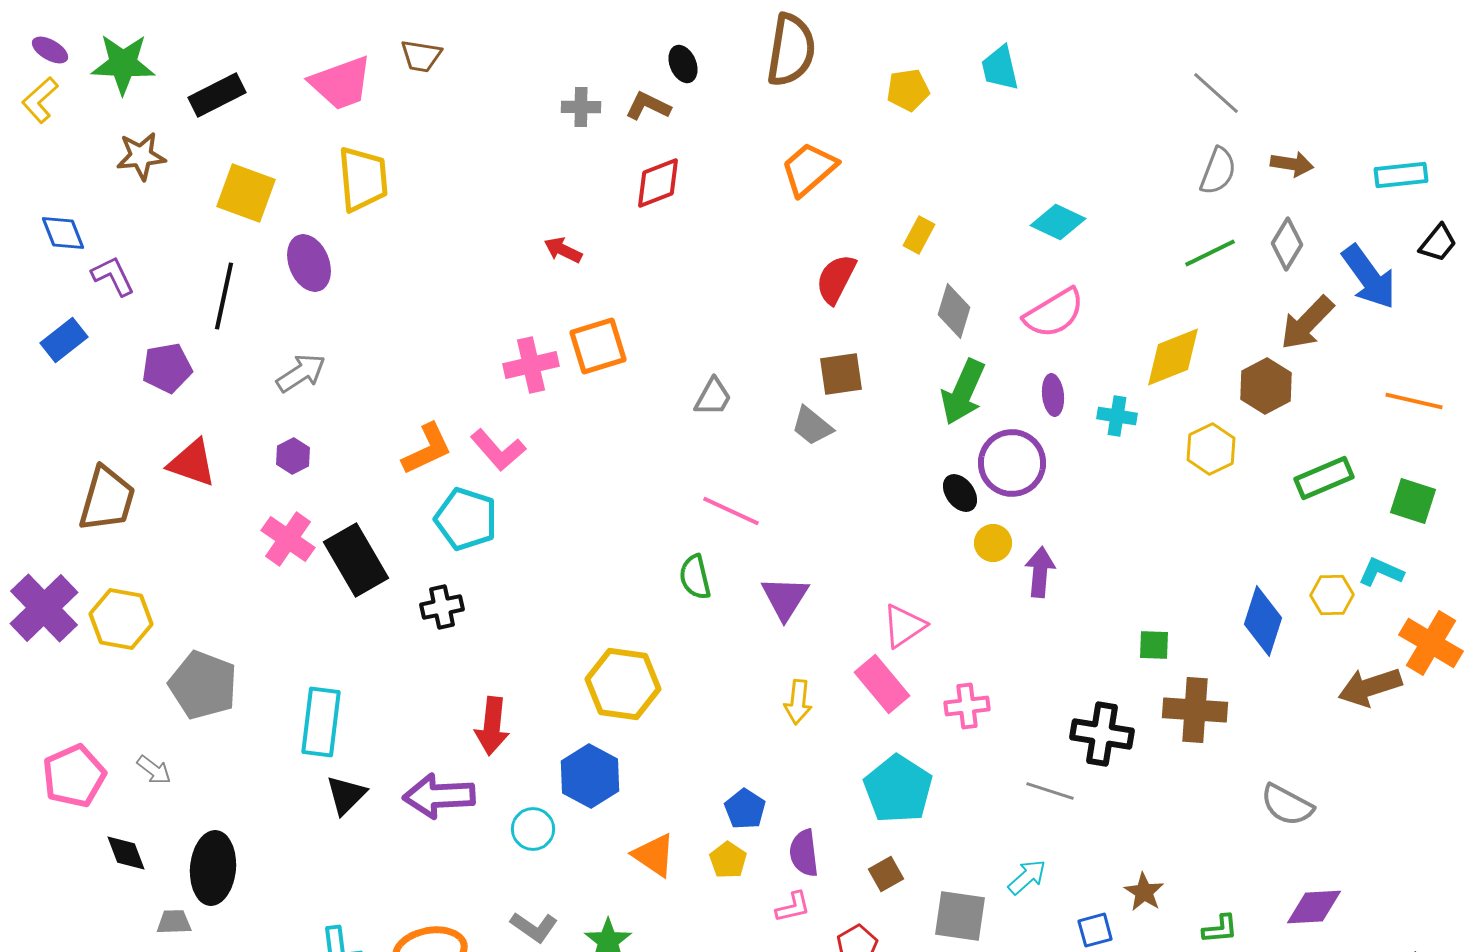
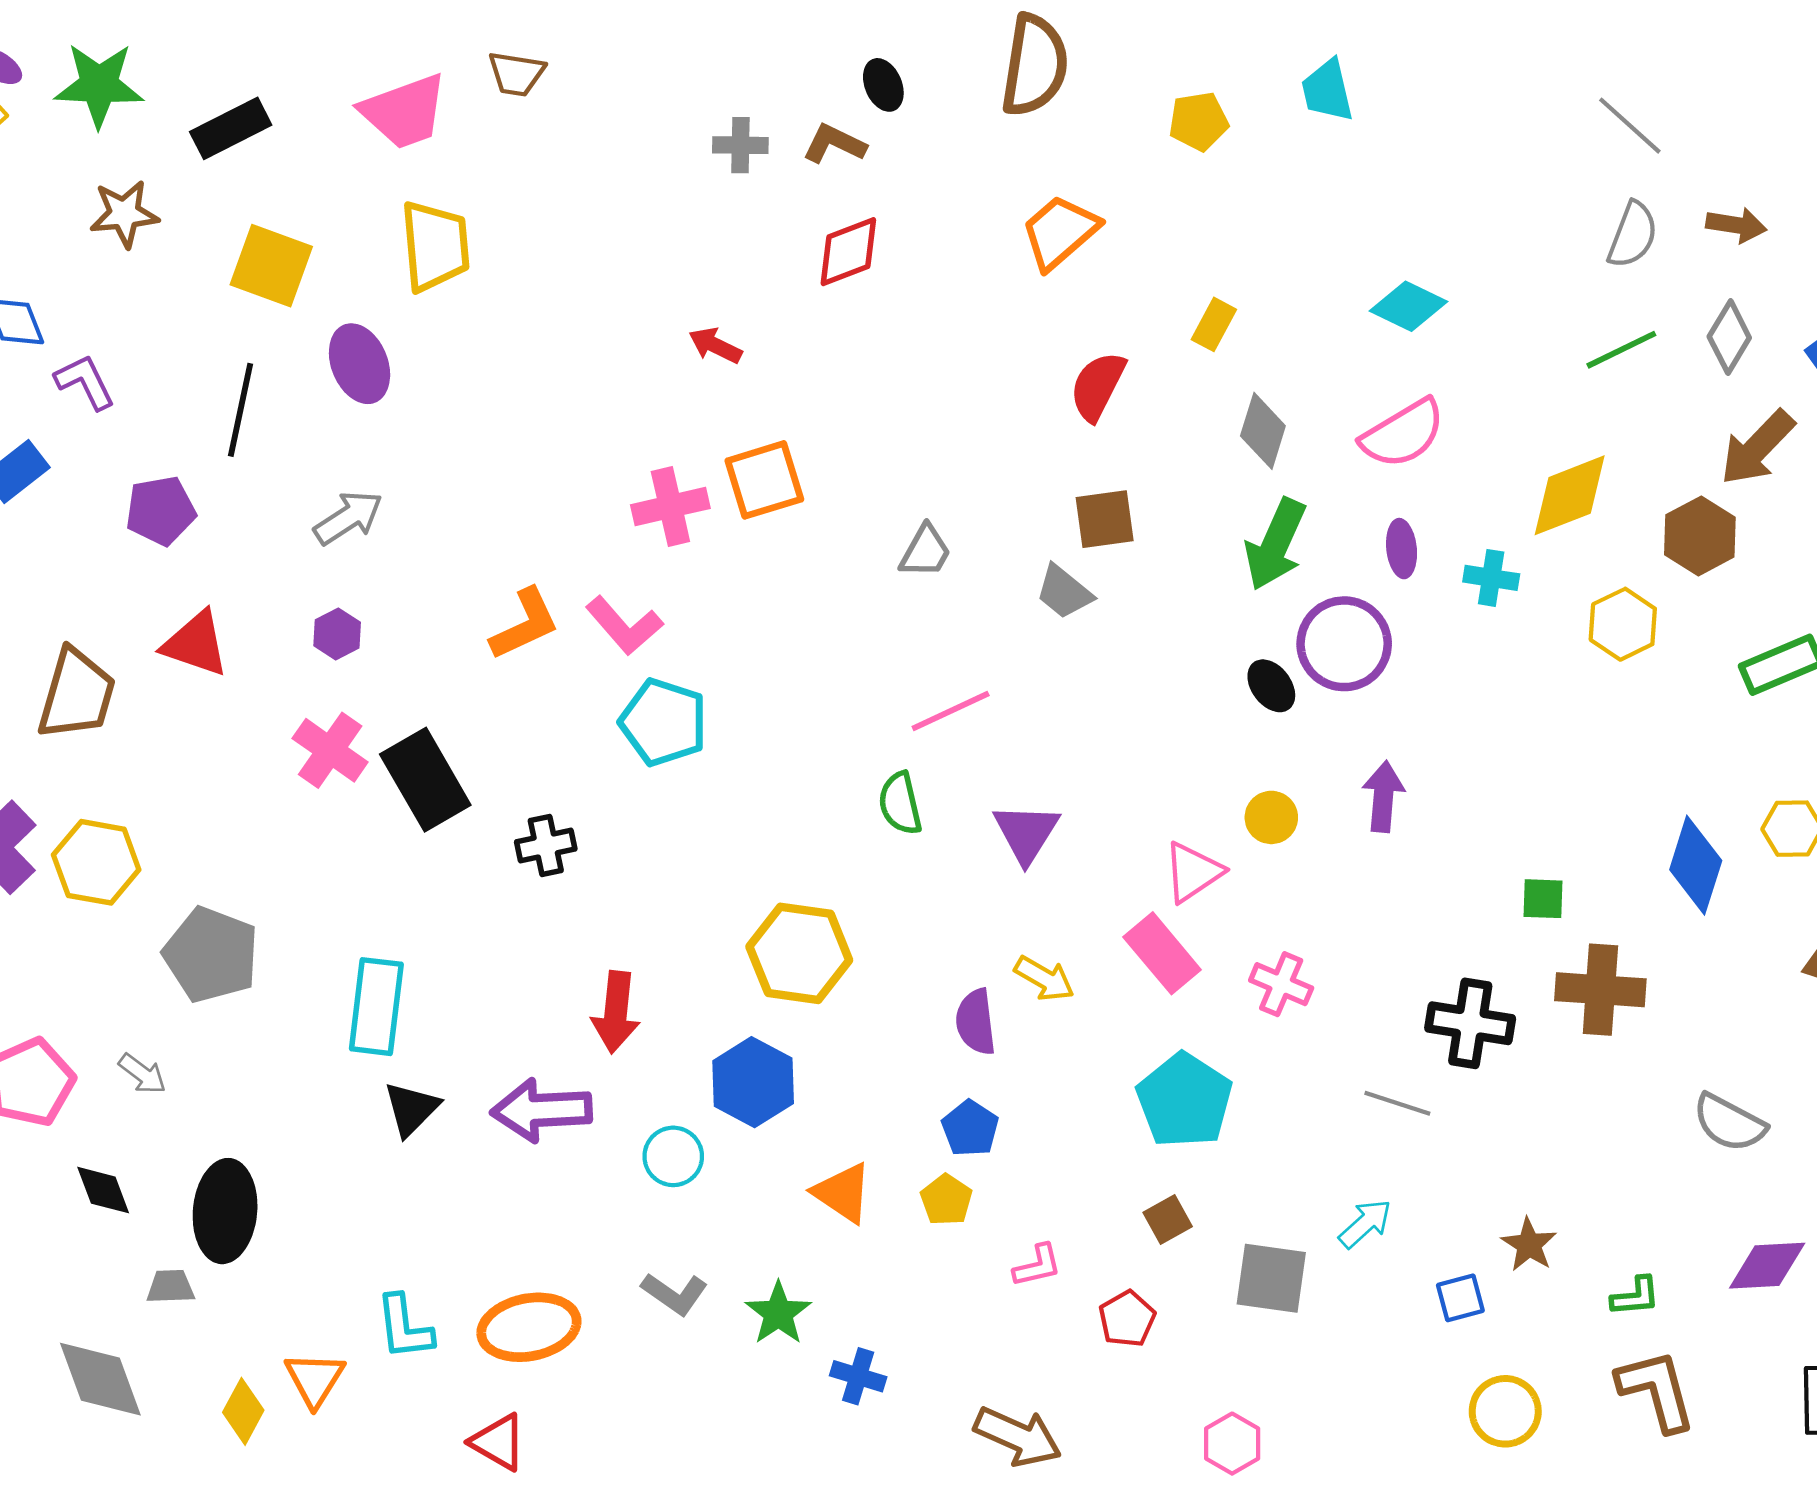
pink line: (731, 511) -> (951, 711), turned -50
cyan pentagon: (466, 519) -> (663, 722), moved
yellow circle: (993, 543) -> (1271, 817), moved
yellow arrow: (798, 702) -> (1044, 979), turned -66
pink cross: (967, 706) -> (1281, 984), turned 30
purple semicircle: (804, 853) -> (976, 1022), moved

